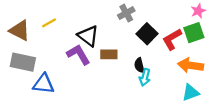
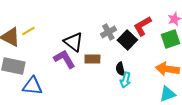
gray cross: (126, 13) -> (108, 32), moved
yellow line: (49, 23) -> (28, 31), moved
red L-shape: (172, 39) -> (142, 26), moved

